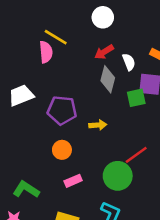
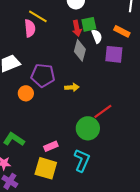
red arrow: (104, 52) -> (77, 28), turned -70
green square: (136, 98) -> (89, 24), moved
orange circle: (62, 150) -> (26, 93), moved
pink rectangle: (73, 181) -> (51, 146), moved

